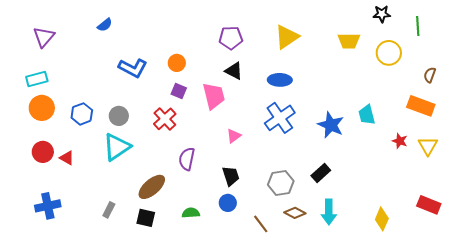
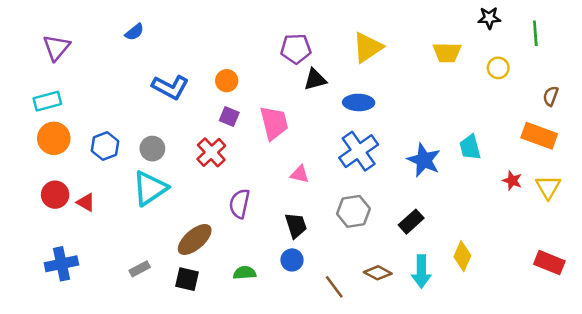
yellow circle: (389, 53) -> (498, 68), size x0.7
black triangle: (234, 71) -> (315, 79), moved, turned -42
pink triangle: (234, 136) -> (300, 174), turned 49
gray hexagon: (281, 183) -> (353, 211), moved
gray rectangle: (109, 210) -> (140, 269), turned 35
yellow diamond: (382, 219) -> (462, 256), moved

